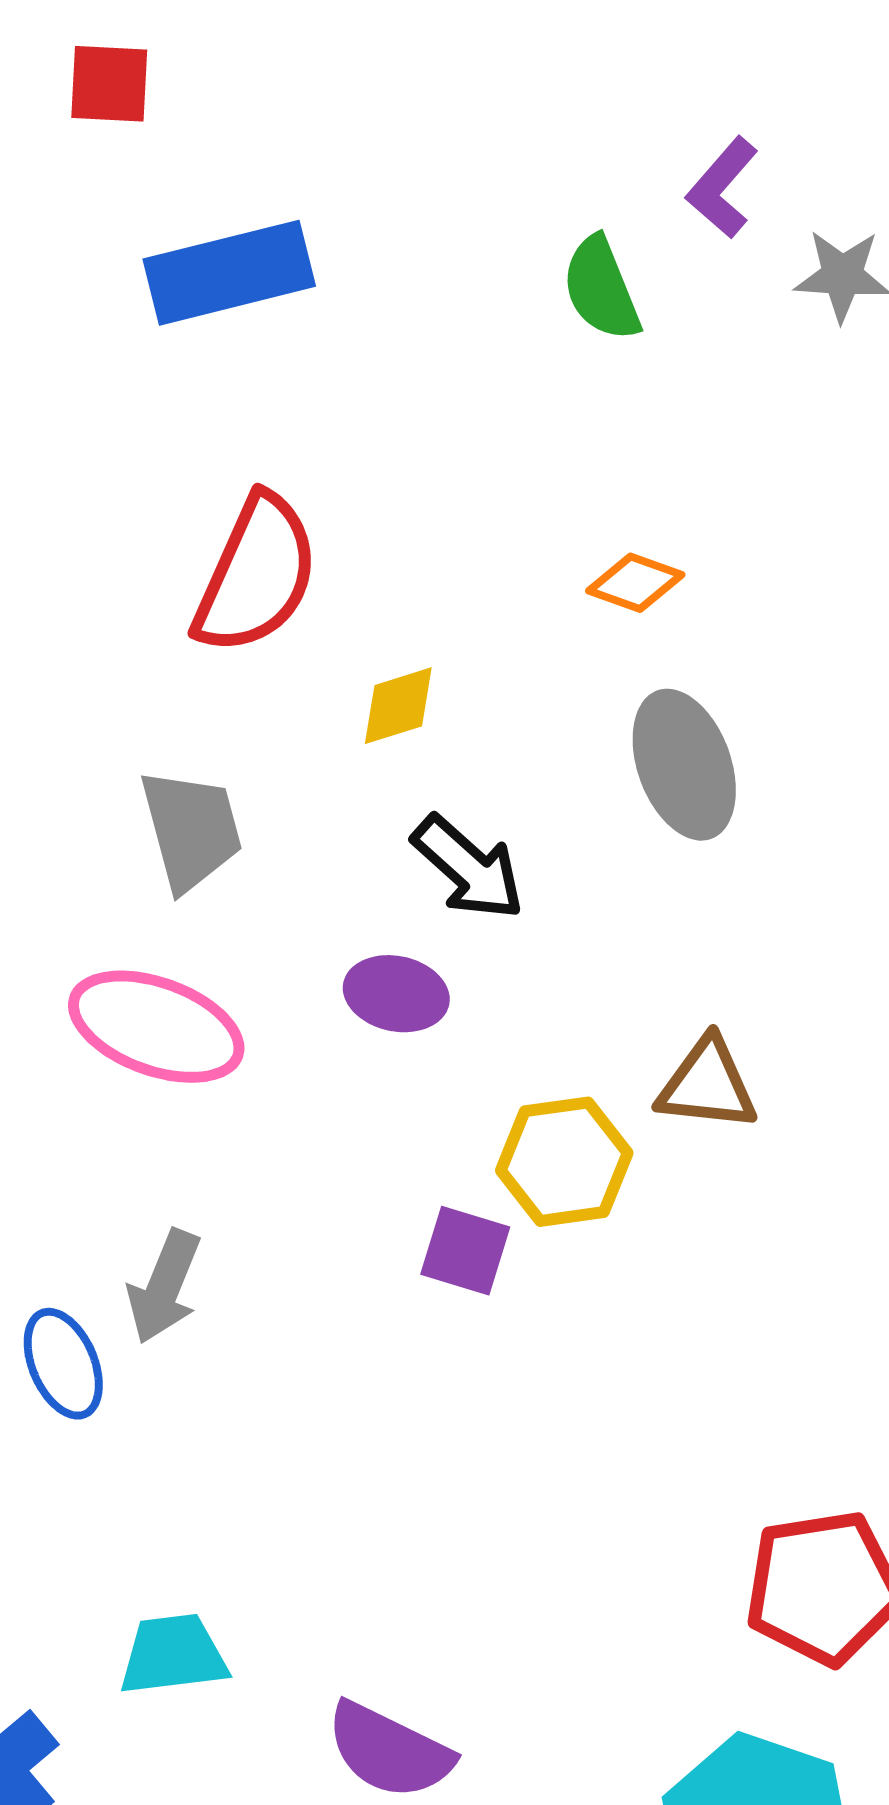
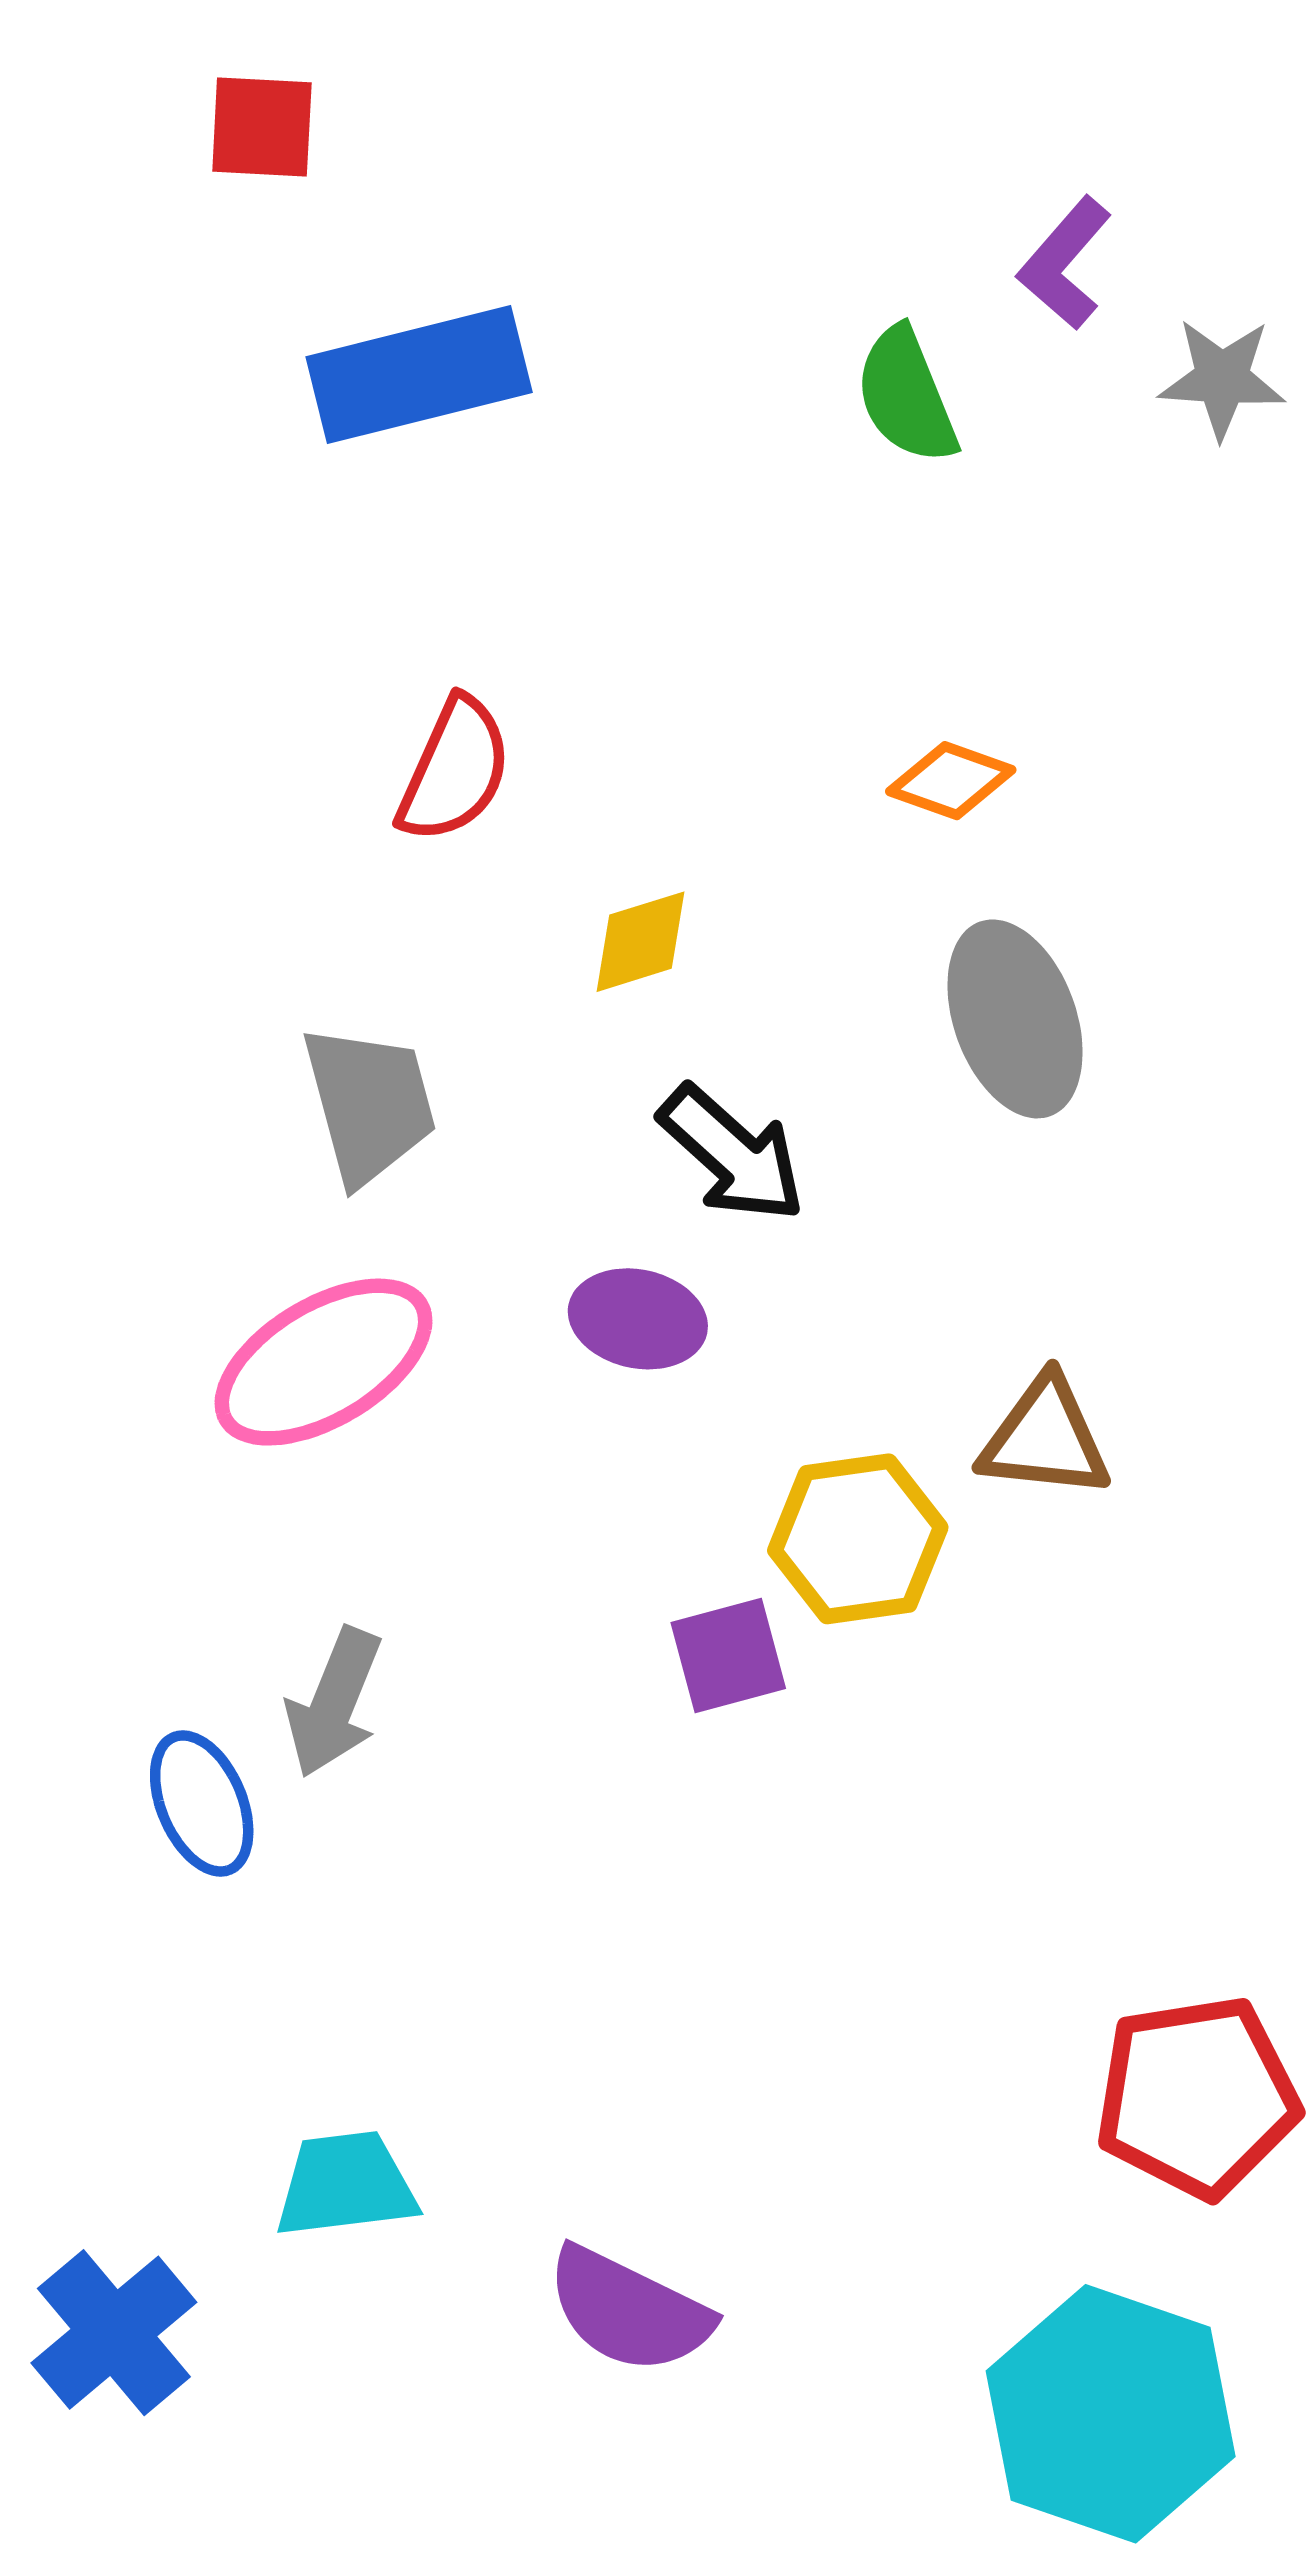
red semicircle: (256, 575) -> (454, 770), size x0.7
pink ellipse: (156, 1027) -> (323, 1362), turned -51
purple square: (465, 1251) -> (728, 1655), turned -32

